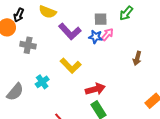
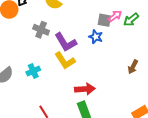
purple L-shape: (70, 32) -> (66, 42), moved
pink arrow: (107, 34) -> (115, 16), moved
gray cross: (28, 45) -> (41, 30), moved

